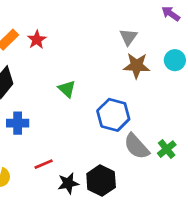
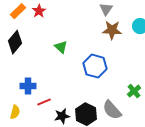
blue cross: (18, 123) -> (28, 86), moved
gray semicircle: (137, 146) -> (112, 110), moved

